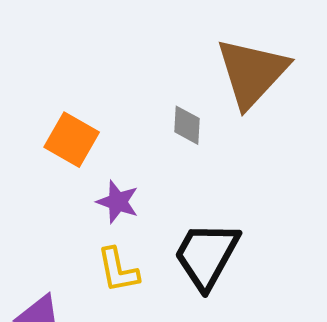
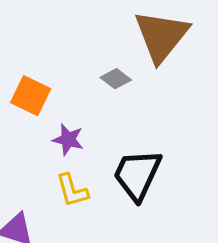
gray diamond: (187, 125) -> (116, 79), turned -52

